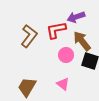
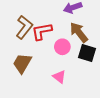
red L-shape: (56, 30) -> (42, 31), moved
brown trapezoid: (27, 87) -> (22, 63), moved

